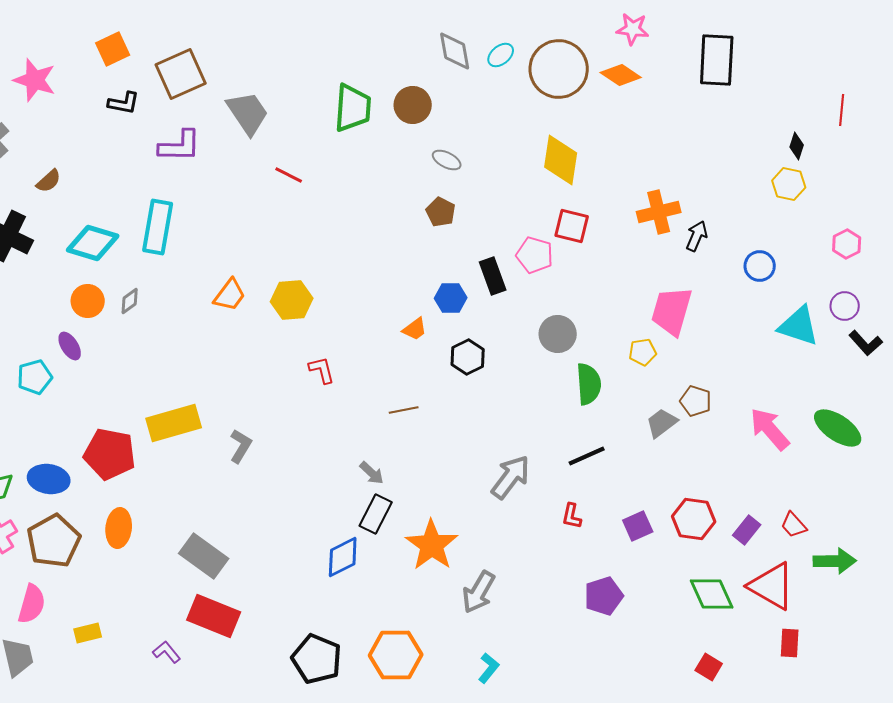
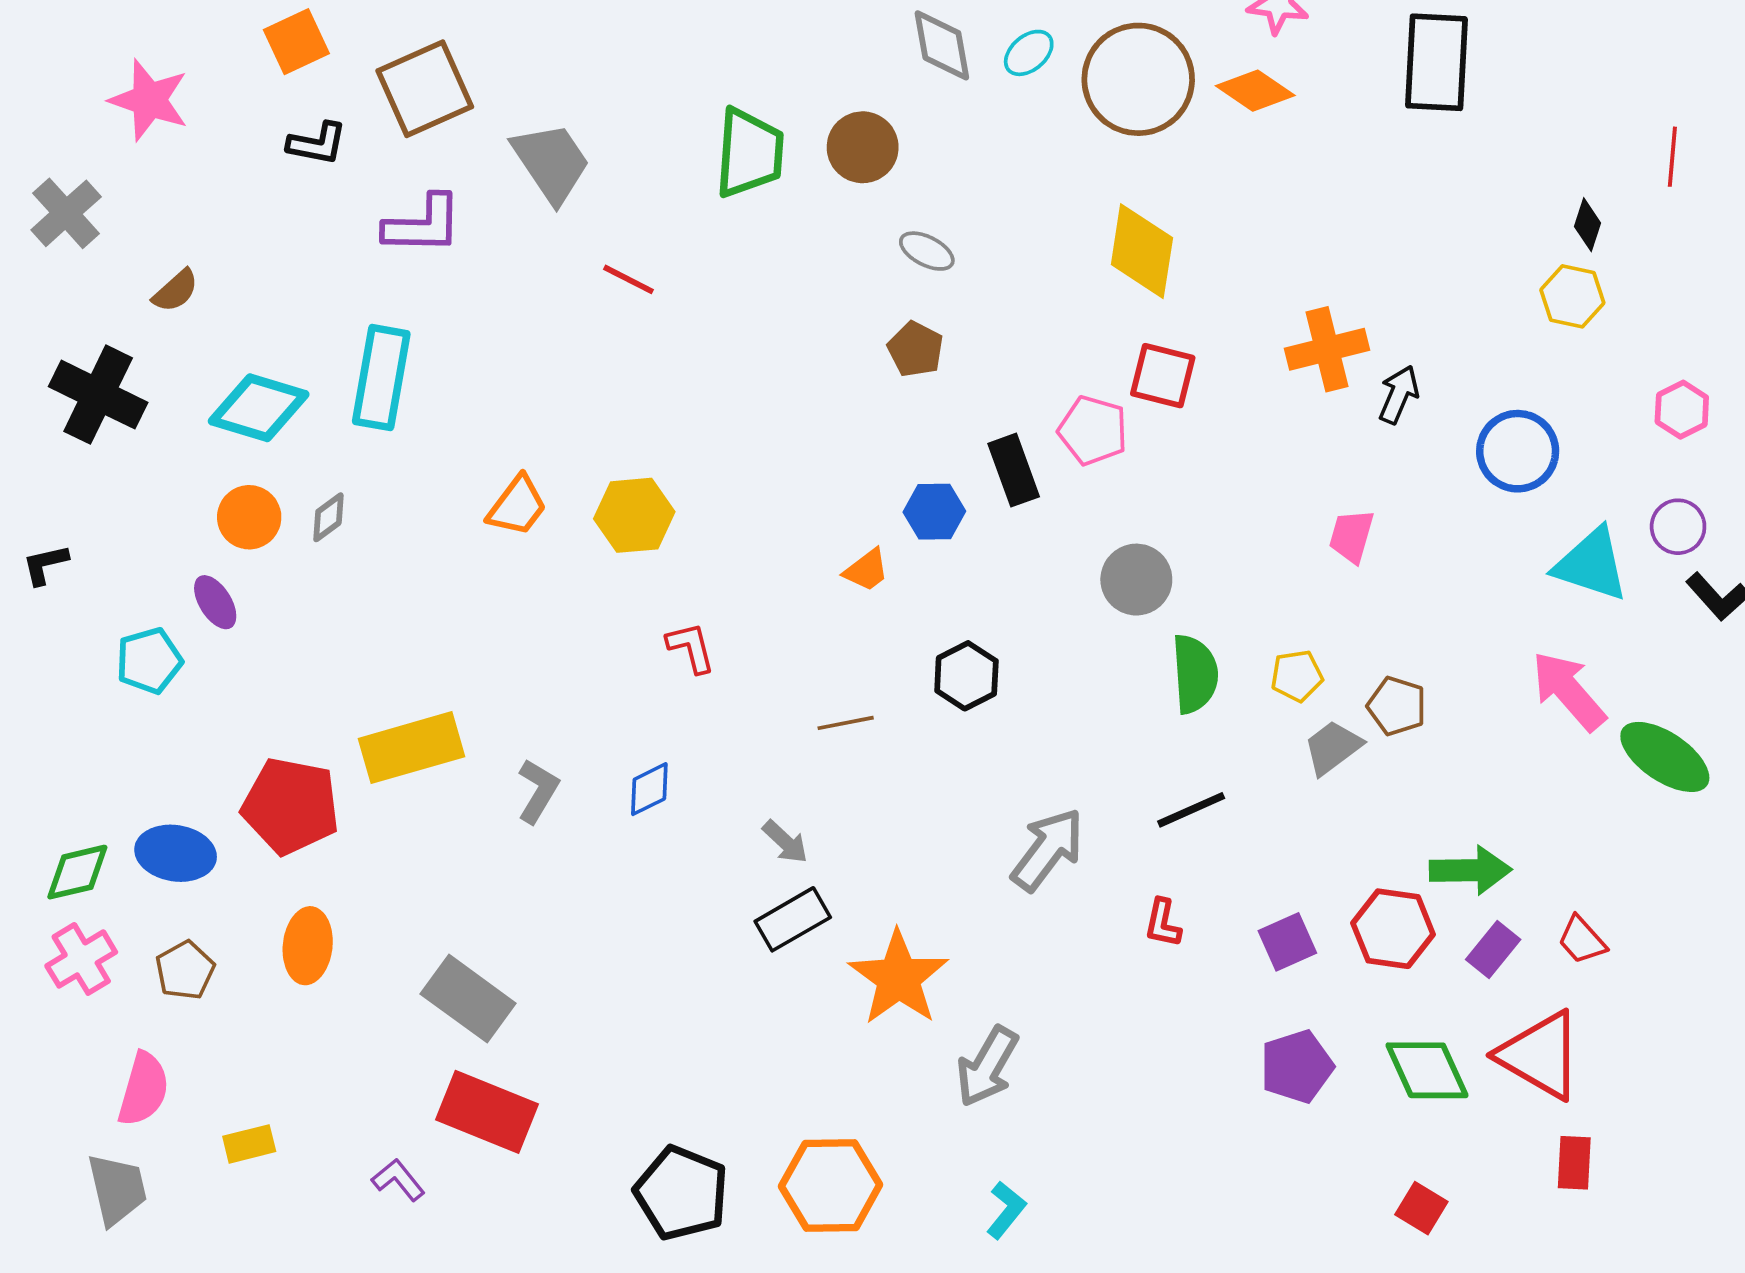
blue circle: (760, 266) -> (1518, 451), size x1.4
pink trapezoid: (672, 311) -> (1352, 536), size x0.6
yellow pentagon: (643, 352) -> (1297, 676), moved
black hexagon: (468, 357) -> (966, 676), moved
pink arrow: (770, 429) -> (1569, 691), moved
black rectangle: (376, 514) -> (793, 919), turned 33
brown pentagon: (54, 541) -> (185, 970), size x0.6
blue diamond: (343, 557) -> (649, 789), moved, size x0.7
green arrow: (835, 561) -> (1470, 870), moved
purple pentagon: (604, 596) -> (1297, 1067), moved

